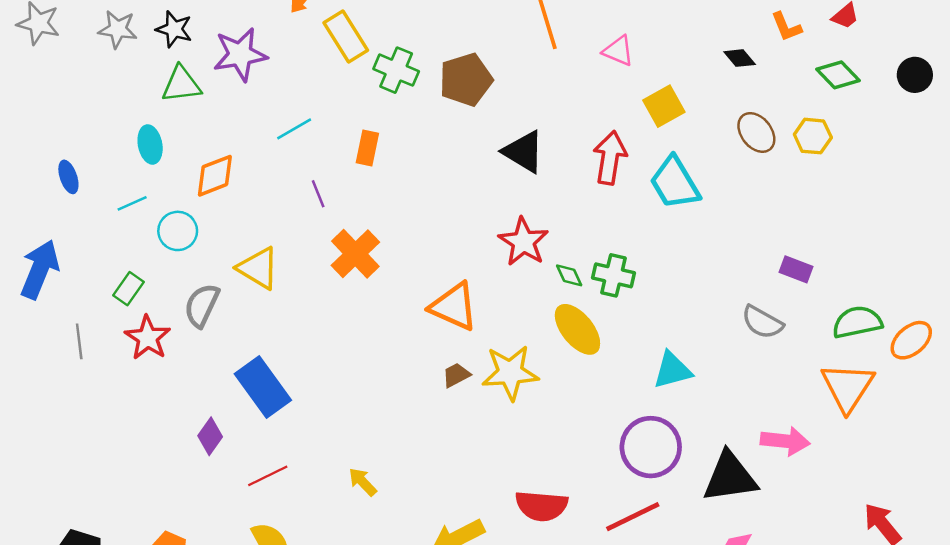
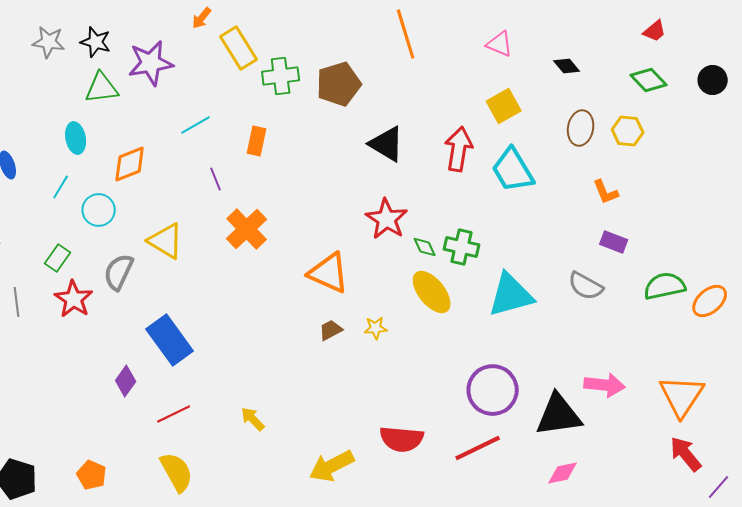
orange L-shape: (786, 27) -> (606, 192), moved
pink triangle: (618, 51) -> (500, 44), moved
green cross: (396, 70) -> (281, 76), turned -30
brown ellipse: (756, 132) -> (581, 128), turned 48
cyan line: (132, 203) -> (61, 187), turned -35
cyan triangle: (672, 370) -> (511, 295), moved, size x1.4
yellow star: (510, 373) -> (376, 328), size x0.5
orange triangle: (848, 387) -> (682, 396), moved

